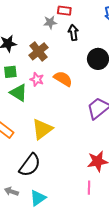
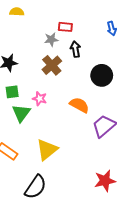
brown cross: (38, 51) -> (52, 65), moved
orange semicircle: (63, 79) -> (79, 105), moved
green triangle: (19, 93) -> (21, 113), turned 36

